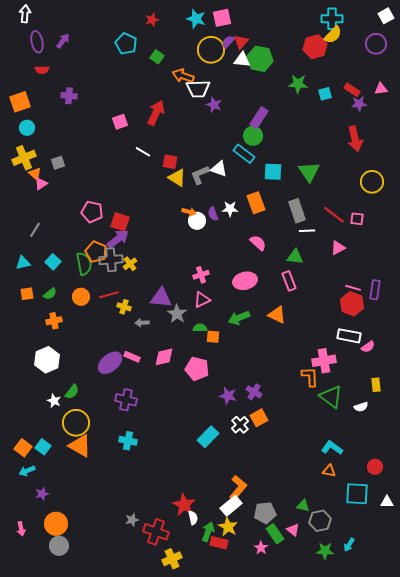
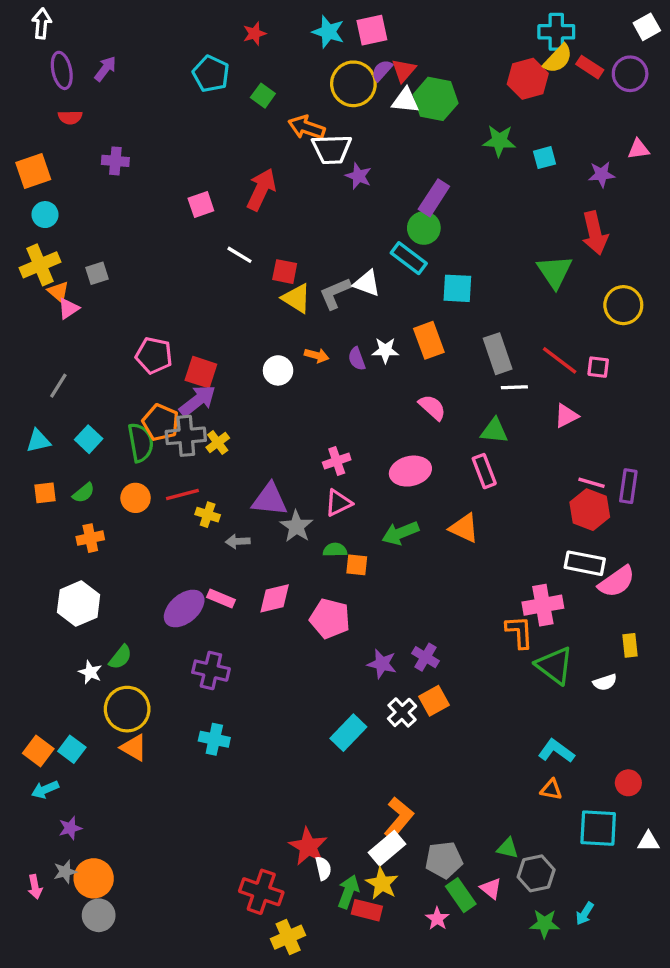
red rectangle: (352, 90) -> (590, 67), moved
green triangle: (309, 172) -> (555, 272), moved
white circle: (197, 221) -> (278, 370), moved
pink semicircle: (368, 347) -> (617, 582), size x1.6
orange triangle: (80, 446) -> (134, 748), size x0.7
gray star: (132, 520) -> (65, 872), moved

